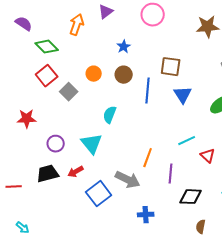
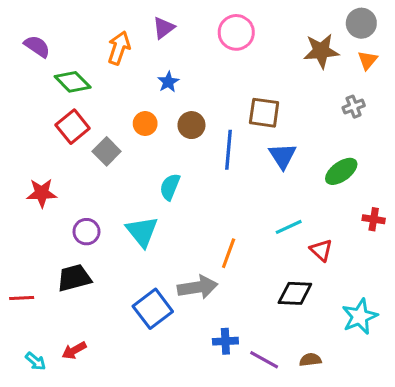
blue star: (124, 47) -> (168, 82), moved
red arrow: (76, 172) -> (74, 350), moved
purple line: (171, 174) -> (264, 360), moved, turned -66
gray arrow: (128, 180) -> (198, 287), turned -35
black diamond: (191, 197) -> (295, 293), moved
brown semicircle: (201, 227) -> (310, 360), turned 72

